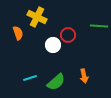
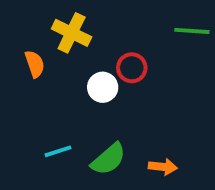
green line: (99, 26) -> (192, 31), moved
orange arrow: (84, 76) -> (163, 167), moved, turned -72

